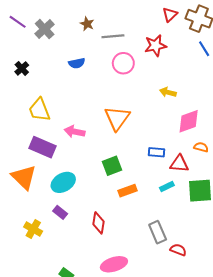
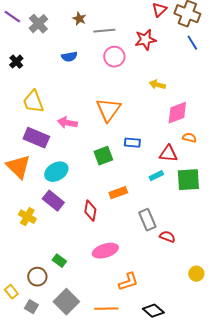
blue rectangle: (156, 152) -> (132, 143), moved
orange rectangle: (127, 191) -> (118, 193), moved
purple rectangle: (60, 212) -> (53, 201), size x1.5

